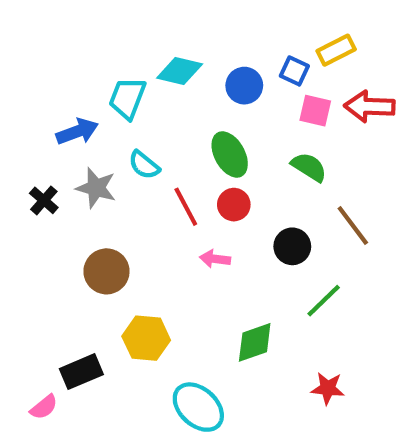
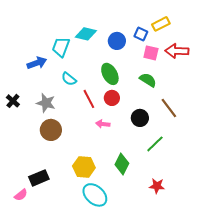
gray star: (96, 188) -> (46, 103), moved
black cross: (44, 200) -> (13, 101), moved
yellow hexagon: (146, 338) -> (84, 167), moved
green diamond: (255, 342) -> (122, 164), turned -45

